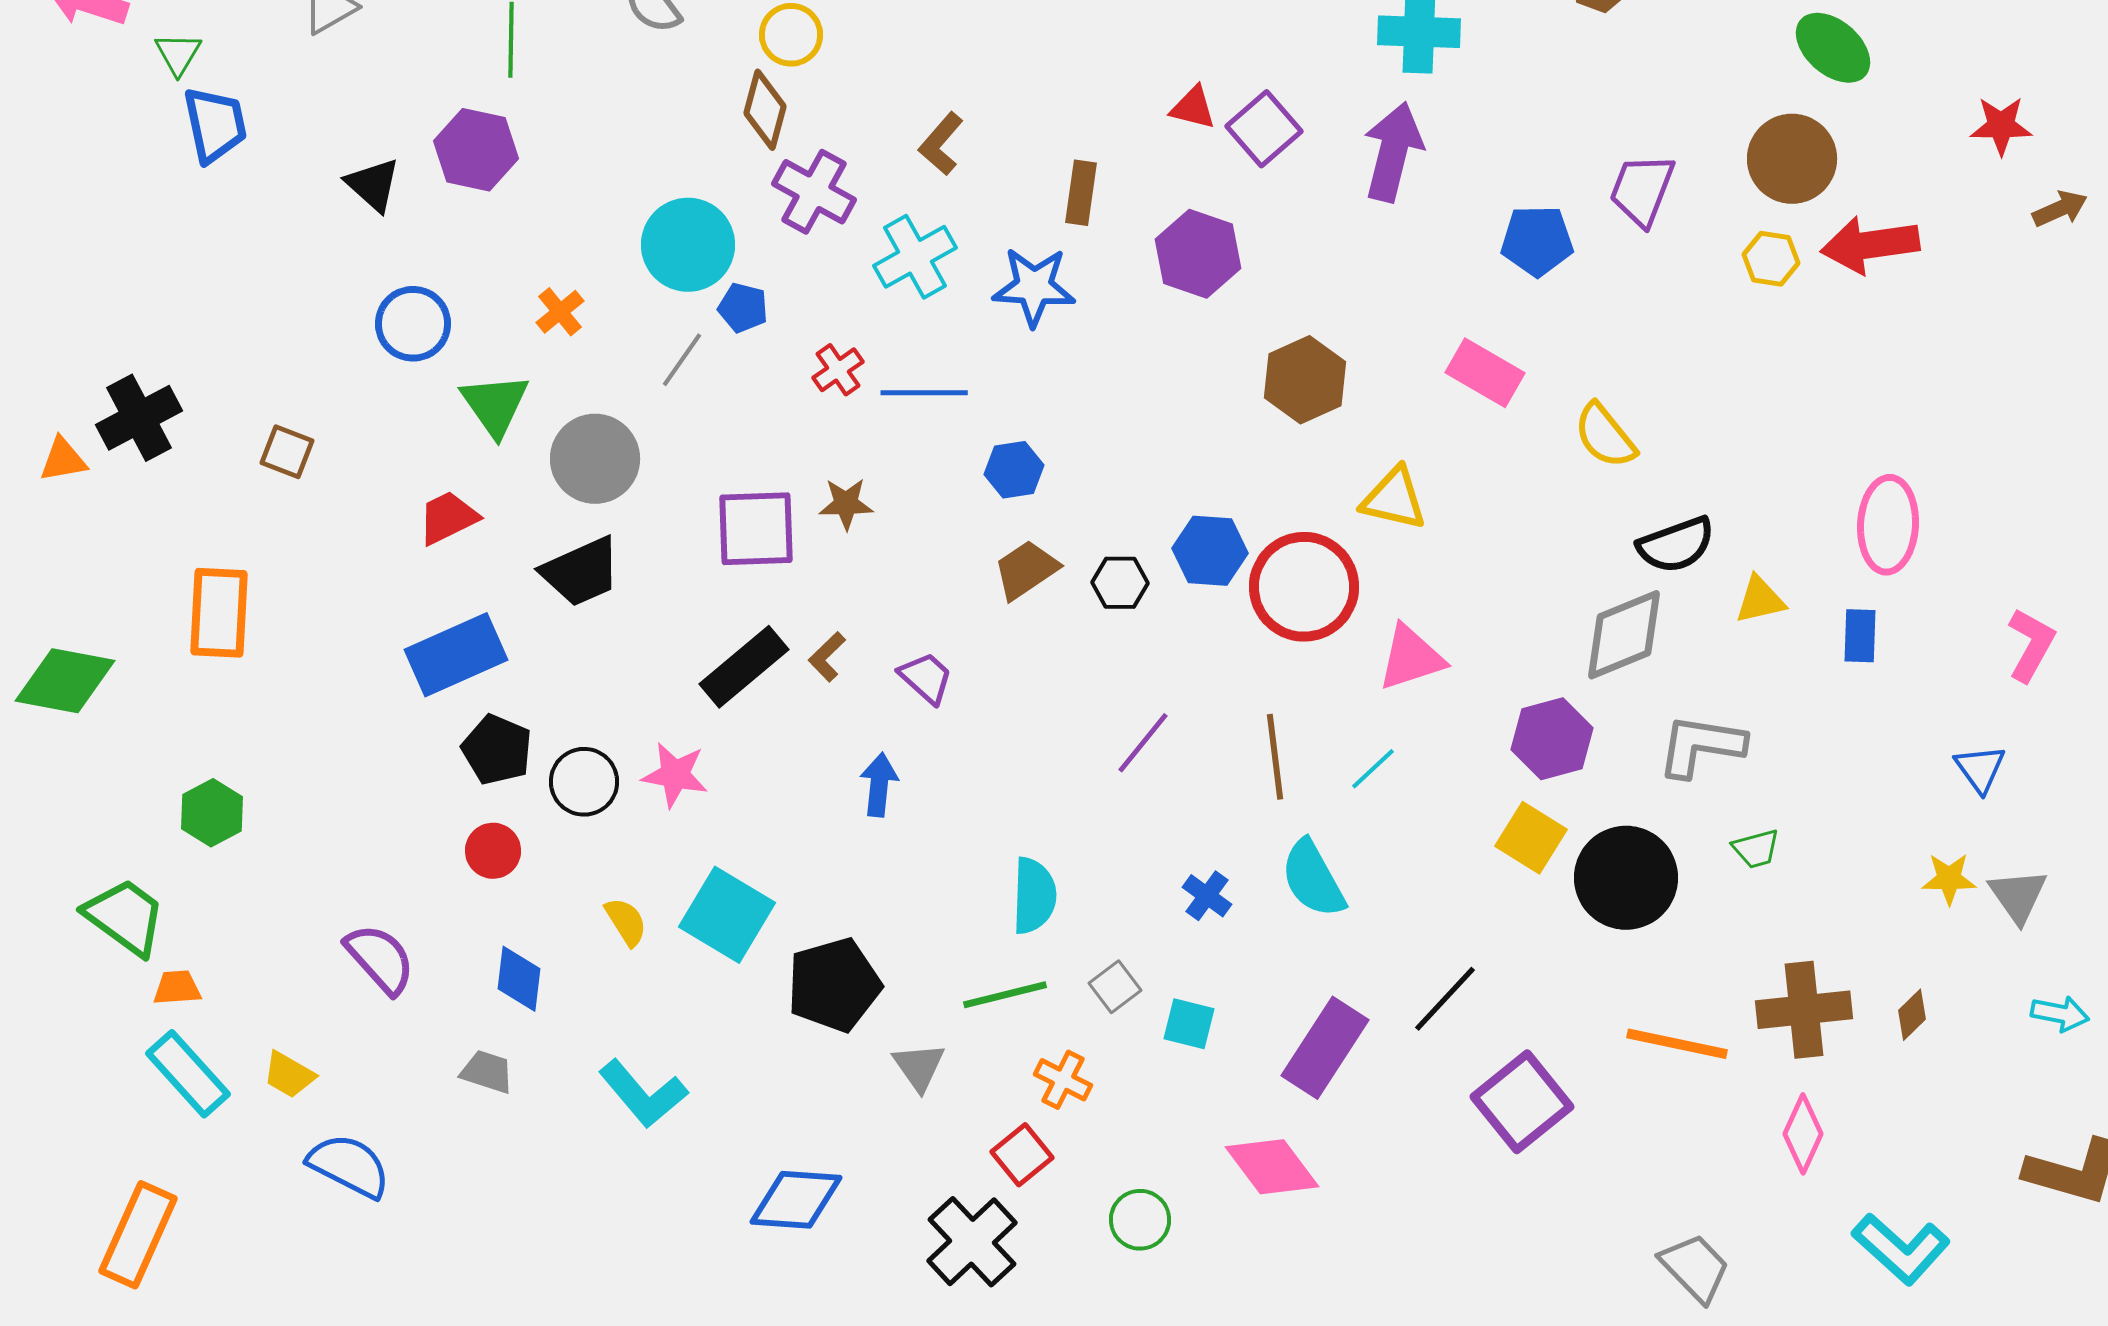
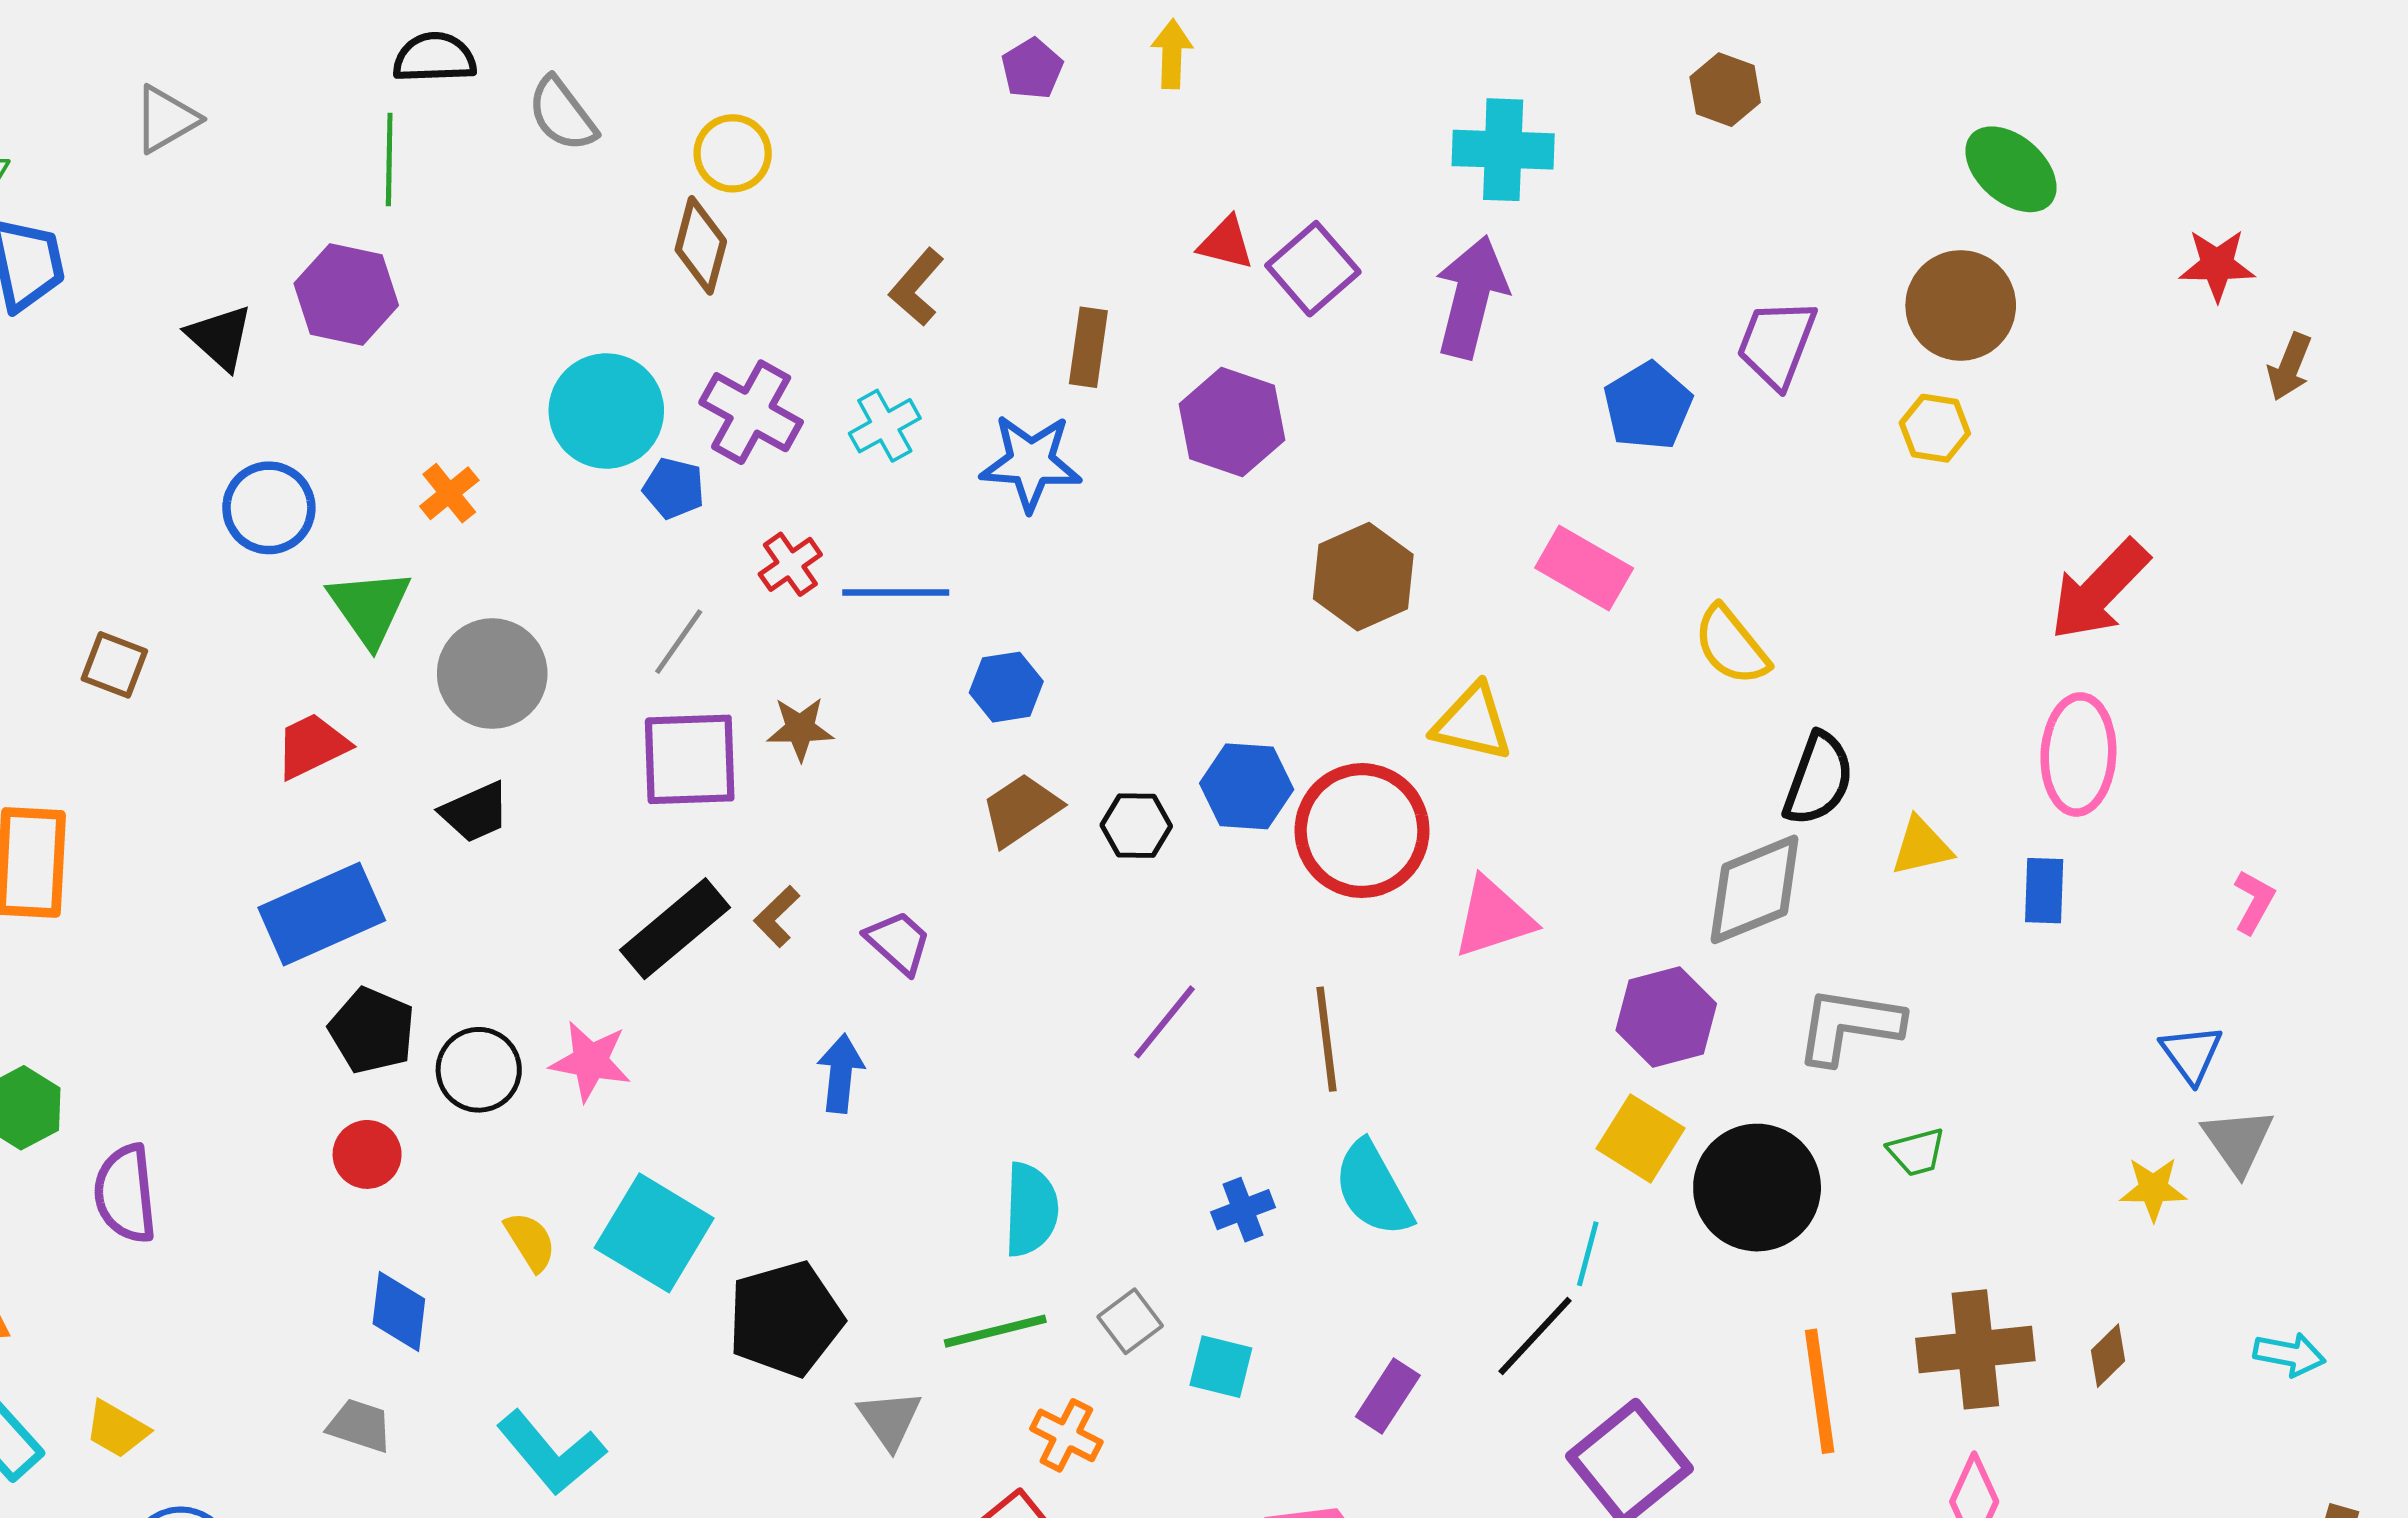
purple cross: (814, 192) -> (751, 412), moved
brown arrow: (2060, 209) -> (2289, 367), turned 136
blue pentagon: (1537, 241) -> (1648, 406), turned -30
red arrow: (1870, 245) -> (2099, 590), moved, turned -38
cyan cross: (915, 257) -> (885, 426), size x0.7
gray line: (682, 360) -> (679, 642), moved
black semicircle: (1676, 545) -> (1818, 779), turned -50
black trapezoid: (581, 572) -> (475, 812), size x0.7
pink L-shape: (2031, 645) -> (2254, 902), size x0.7
cyan line: (1373, 769) -> (1588, 1254), moved, turned -32
blue cross: (1207, 896) -> (1243, 1210), turned 33
gray triangle: (2018, 896) -> (2238, 1141), moved
purple semicircle: (380, 959) -> (125, 1194), moved, turned -144
orange line: (1677, 1044) -> (1820, 1391), turned 70
purple rectangle: (1325, 1048) -> (1388, 1396), size x0.6

